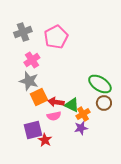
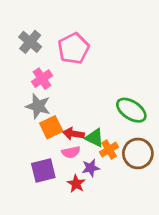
gray cross: (23, 32) -> (30, 42), turned -30
brown circle: (104, 103) -> (138, 153), moved, size x1.5
purple star: (81, 128) -> (91, 168), moved
red star: (45, 140) -> (76, 184), moved

